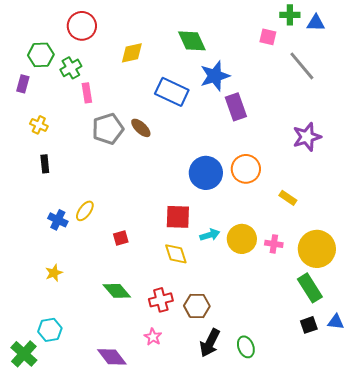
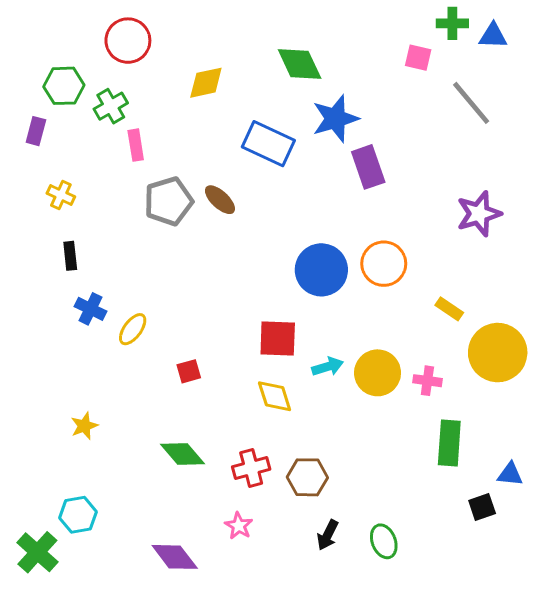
blue cross: (58, 220) -> (90, 309), moved
yellow circle: (317, 249) -> (498, 353), moved
green rectangle: (310, 288) -> (449, 443), moved, turned 36
blue triangle: (336, 322) -> (510, 474), moved
black arrow: (210, 343) -> (328, 535), size x0.7

